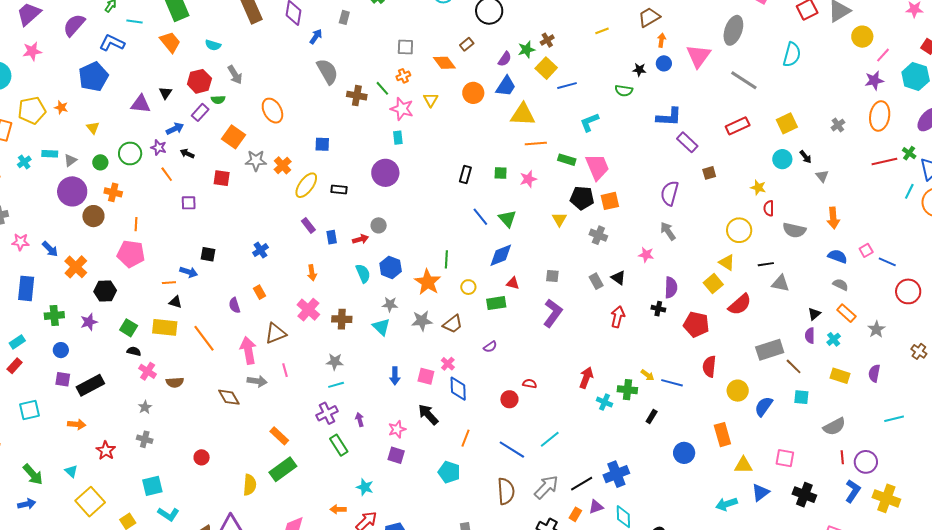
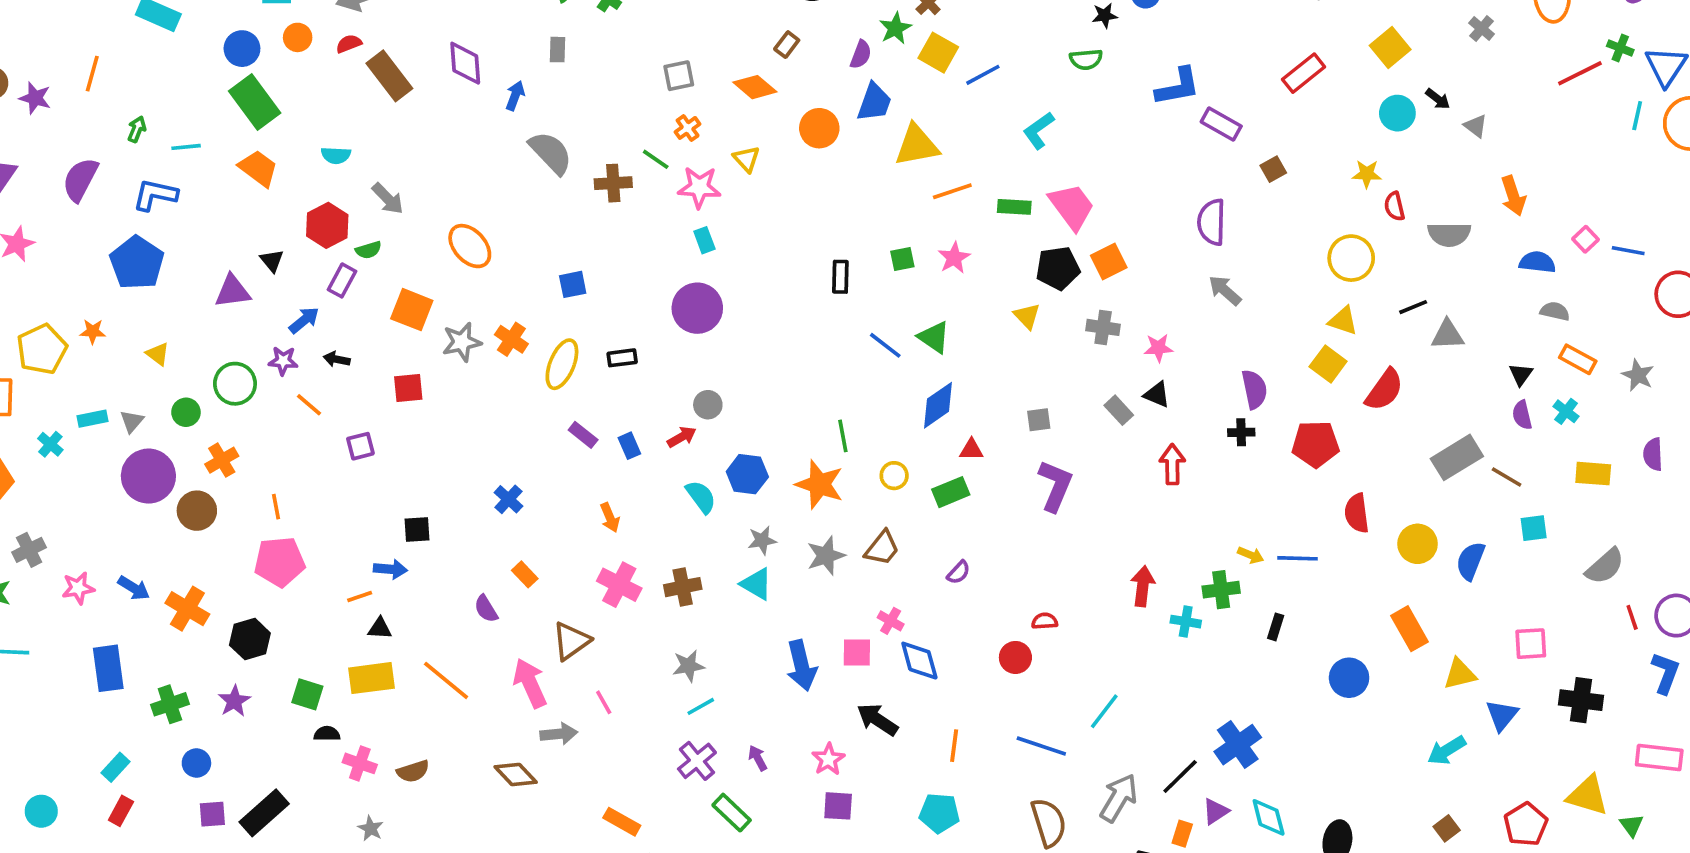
orange cross: (113, 192) -> (222, 460), turned -30
pink star: (646, 255) -> (1158, 348), moved
blue arrow: (395, 376) -> (802, 665), size x1.5

